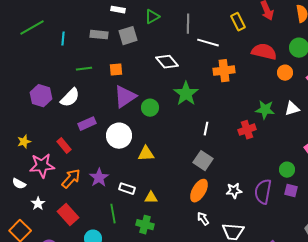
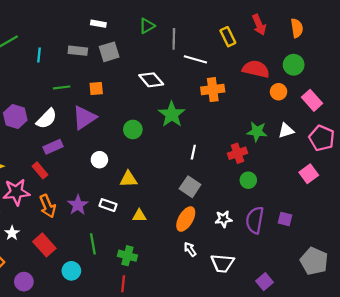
green triangle: (152, 17) -> (147, 26), moved
purple triangle: (125, 97) -> (84, 118), moved
purple rectangle: (87, 124) -> (53, 147), moved
white circle: (119, 136) -> (99, 160), size x0.6
green circle: (287, 170) -> (248, 180), moved
orange arrow: (71, 179) -> (48, 206), turned 115
white rectangle: (127, 189) -> (108, 205), moved
yellow triangle: (151, 198) -> (139, 216), moved

